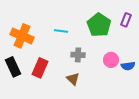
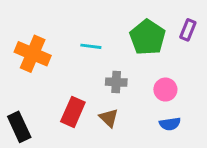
blue semicircle: (128, 66) -> (170, 124), moved
black rectangle: (13, 67) -> (19, 127), moved
red rectangle: (40, 68) -> (73, 112), moved

